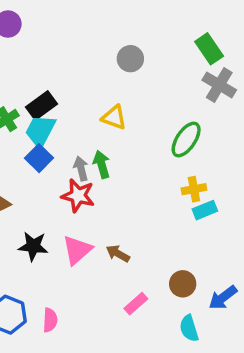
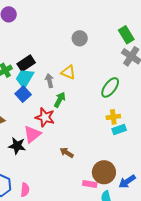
green arrow: (102, 164) -> (60, 100), turned 42
gray arrow: (81, 169) -> (50, 81), moved
pink triangle: (77, 250) -> (32, 134), moved
brown circle: (183, 284) -> (104, 172), size x1.5
pink rectangle: (136, 304) -> (90, 184), moved, turned 48

